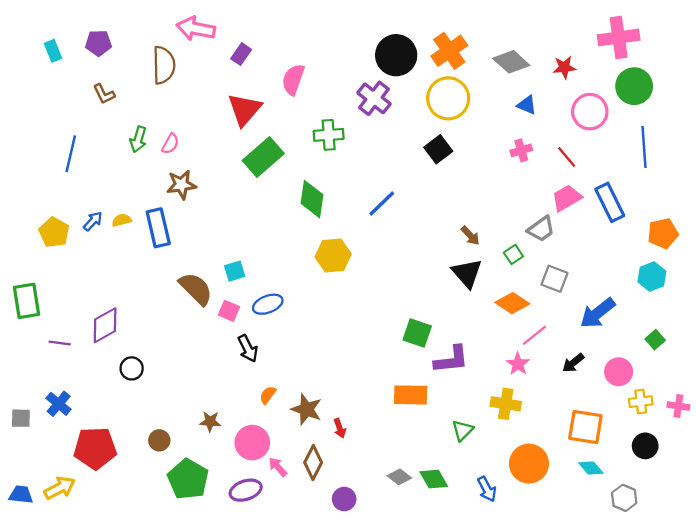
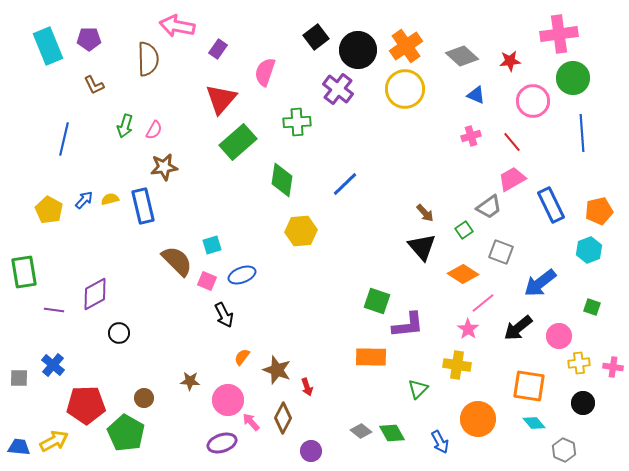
cyan rectangle: (53, 51) -> (48, 46), size x1.8
black square: (438, 149) -> (316, 37), moved
blue rectangle: (610, 202) -> (551, 205), moved
green square: (655, 340) -> (592, 307), turned -30
black arrow: (573, 363) -> (518, 328), size x1.4
green pentagon: (188, 479) -> (126, 433), moved

